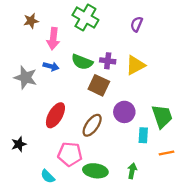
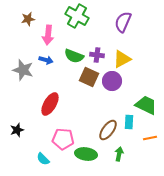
purple semicircle: (137, 24) -> (123, 22), size x1.5
purple circle: (124, 112) -> (112, 81), moved
green trapezoid: (162, 116) -> (146, 105), turned -45
brown ellipse: (92, 125) -> (108, 130), moved

